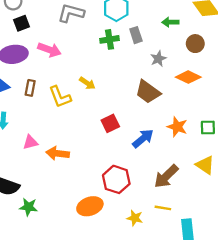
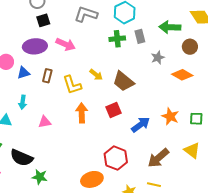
green arrow: (170, 22) -> (170, 27), size x1.5
brown trapezoid: (148, 92) -> (123, 81), moved
orange arrow: (58, 153) -> (82, 113), moved, turned 78

